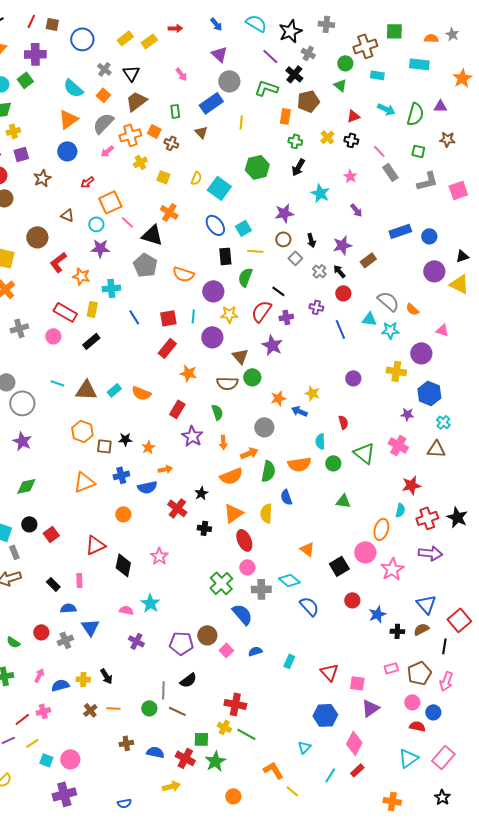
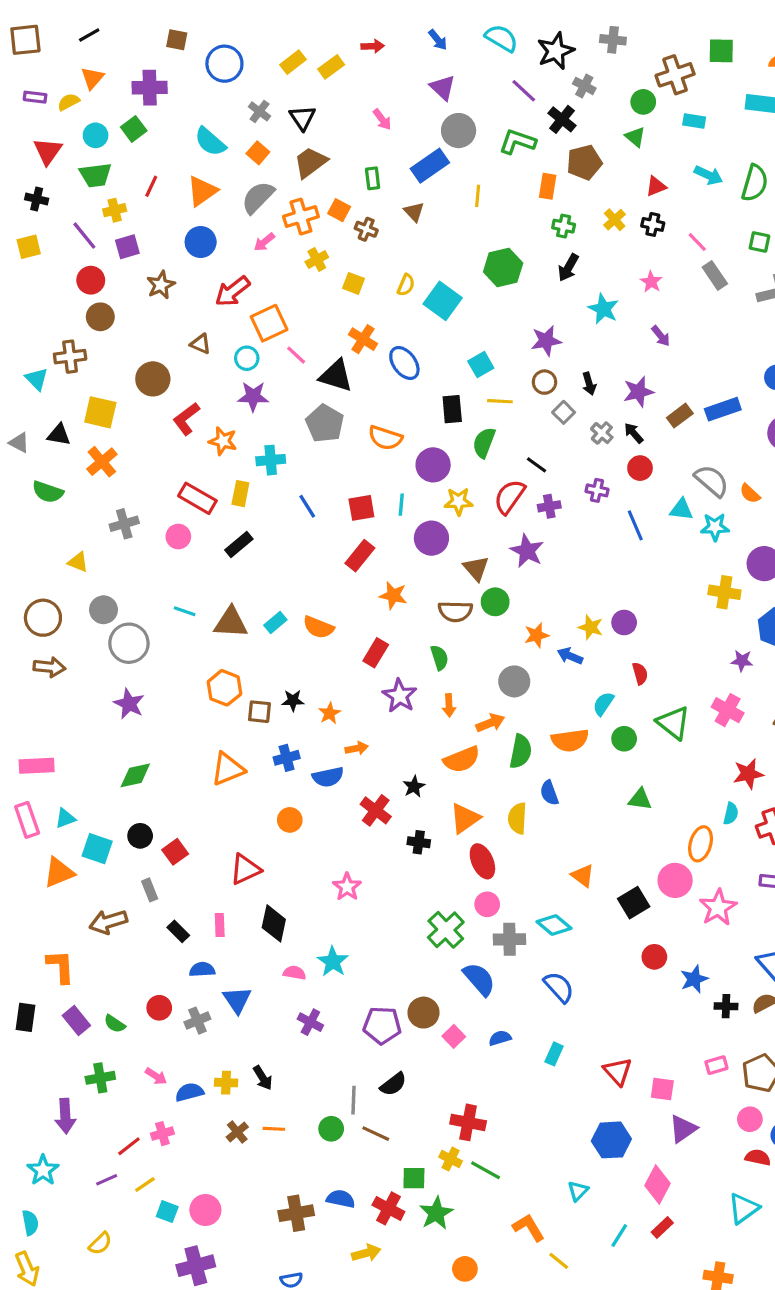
red line: (31, 21) -> (151, 186), moved
red arrow: (87, 182) -> (232, 291), size x1.6
blue ellipse: (215, 225) -> (404, 363), moved
blue rectangle: (400, 231) -> (723, 409), moved
purple circle: (353, 378) -> (624, 623), moved
cyan semicircle: (320, 441) -> (603, 704), turned 35
gray rectangle: (14, 552) -> (150, 890), moved
black diamond: (123, 565) -> (274, 923), moved
blue semicircle: (309, 606) -> (559, 987), moved
pink arrow: (39, 675) -> (156, 1076), turned 96
brown cross: (126, 743) -> (296, 1213), moved, size x1.5

